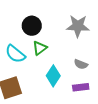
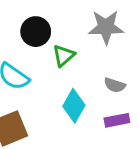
green triangle: (40, 48) -> (64, 55), moved

